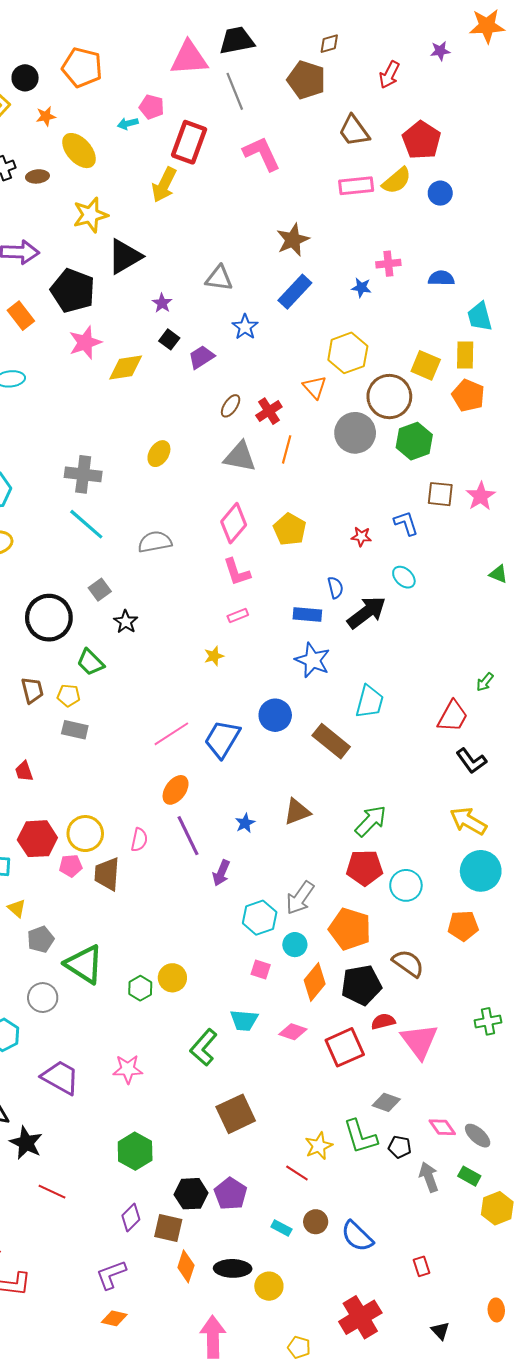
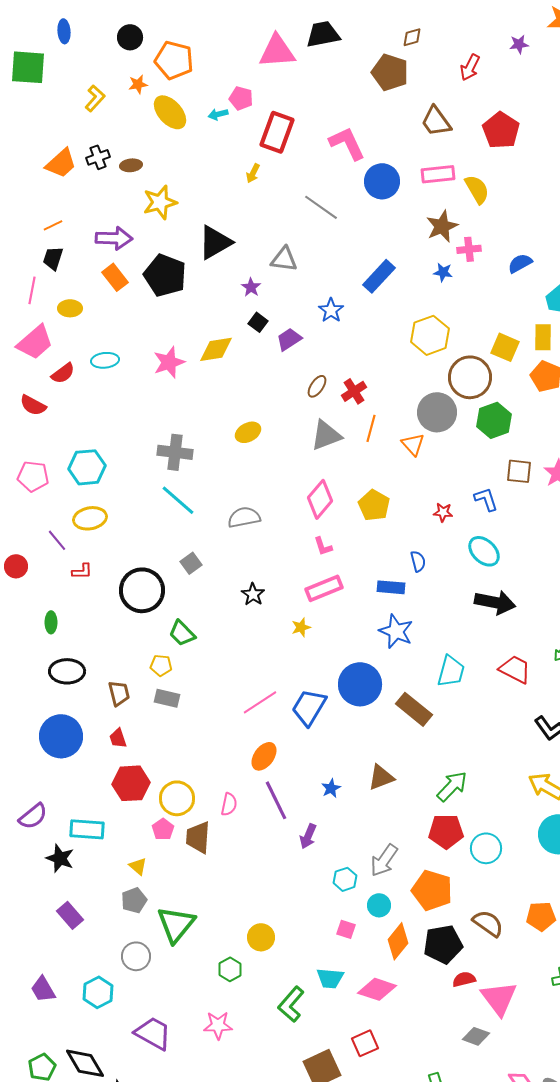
black circle: (25, 78) -> (130, 37), moved
gray line: (235, 91) -> (321, 207), moved, turned -33
orange star: (46, 116) -> (138, 84), moved
yellow ellipse: (79, 151) -> (170, 112), moved
yellow semicircle: (397, 181) -> (477, 189), moved, turned -80
yellow arrow: (164, 185) -> (253, 173), size x0.6
blue circle: (440, 193) -> (382, 181), moved, size x1.5
yellow star: (90, 215) -> (160, 202), moved
brown star: (293, 240) -> (442, 226), moved
gray triangle: (219, 278) -> (284, 259), moved
blue semicircle: (441, 278) -> (520, 263), turned -30
orange rectangle: (21, 316) -> (115, 277), moved
pink star: (85, 343) -> (169, 362), moved
orange triangle: (315, 387) -> (413, 444), moved
yellow ellipse: (159, 454) -> (248, 432), turned 30
gray triangle: (240, 457) -> (326, 435), turned -32
pink L-shape: (237, 572) -> (323, 546), size x0.7
cyan ellipse: (404, 577) -> (484, 551), size x1.4
black arrow: (367, 612) -> (495, 602), moved, turned 48
pink rectangle: (238, 616) -> (324, 588), size x1.8
black star: (126, 622) -> (253, 594), moved
brown trapezoid: (32, 690) -> (119, 693), moved
blue circle: (275, 715) -> (360, 684), size x1.4
red trapezoid: (453, 716) -> (515, 669), moved, turned -92
red hexagon: (37, 839) -> (131, 783), moved
pink pentagon: (71, 866) -> (163, 829), turned -30
yellow triangle: (17, 908) -> (138, 866), moved
cyan hexagon: (260, 918) -> (345, 879), size x0.7
orange pentagon: (463, 926) -> (541, 916), moved
green triangle: (84, 964) -> (176, 924), turned 36
green hexagon: (140, 988) -> (230, 969), moved
pink diamond: (293, 1032) -> (377, 989), size x1.4
red square: (345, 1047) -> (365, 1043), moved, size x0.7
gray diamond: (386, 1102) -> (476, 1036), moved

